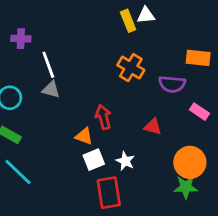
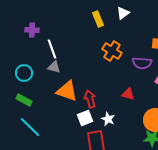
white triangle: (146, 15) -> (123, 13), turned -32
yellow rectangle: (128, 21) -> (98, 19), moved
red arrow: (103, 117) -> (90, 99), moved
orange triangle: (84, 136) -> (67, 91), moved, size x1.6

